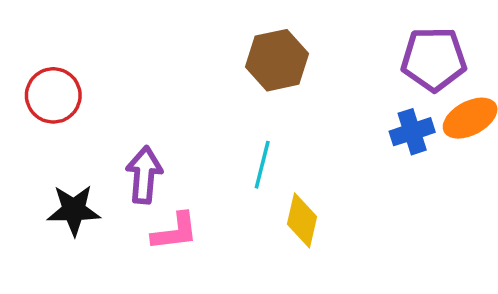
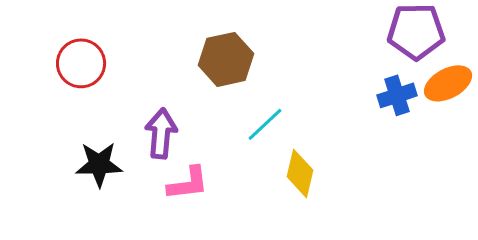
brown hexagon: (277, 60) -> (226, 59), moved
cyan line: (262, 165) -> (265, 124), turned 33

